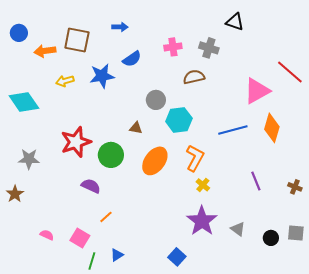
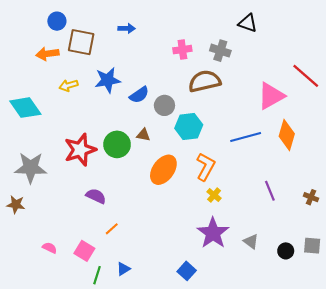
blue circle: (19, 33) -> (57, 21), moved
blue semicircle: (132, 59) -> (139, 95), moved
brown semicircle: (194, 77) -> (205, 81), size x1.4
green circle: (111, 155) -> (117, 144), moved
gray star: (29, 159) -> (31, 168), size x1.4
brown star: (15, 194) -> (16, 205), turned -30

